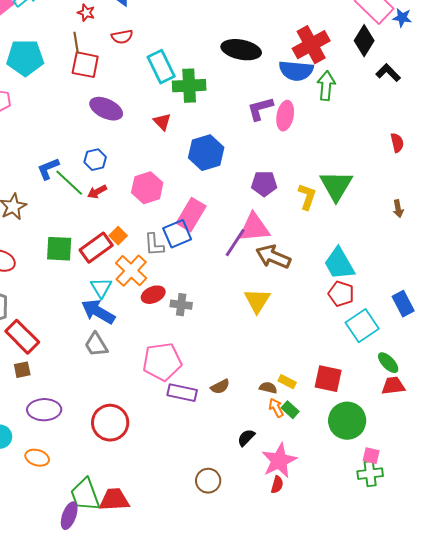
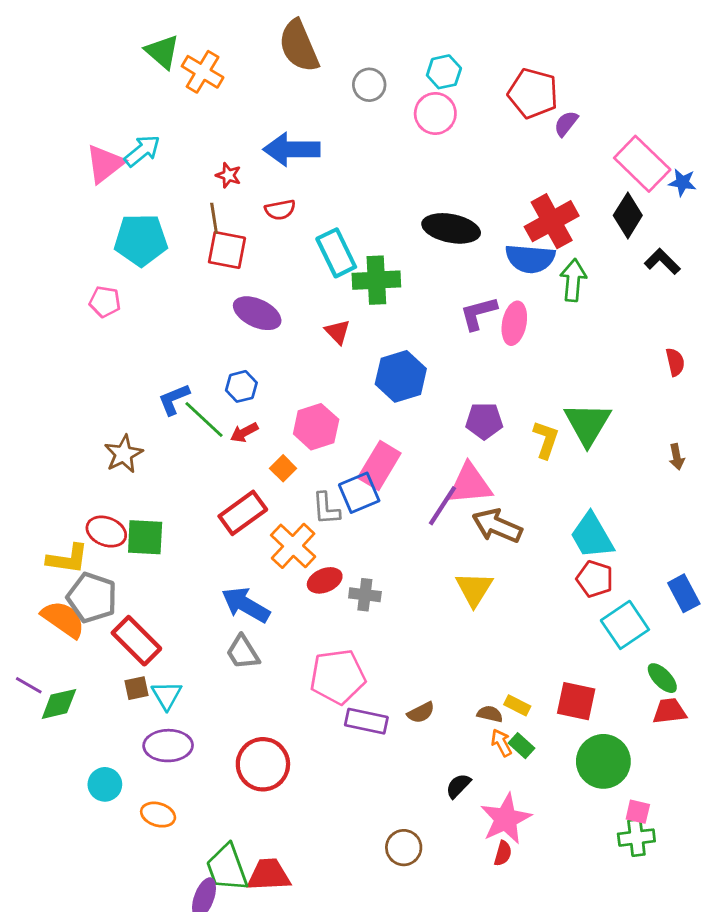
orange square: (118, 236) -> (283, 468), moved
green square: (59, 249) -> (145, 537), moved
cyan triangle: (101, 288) -> (167, 695), moved

